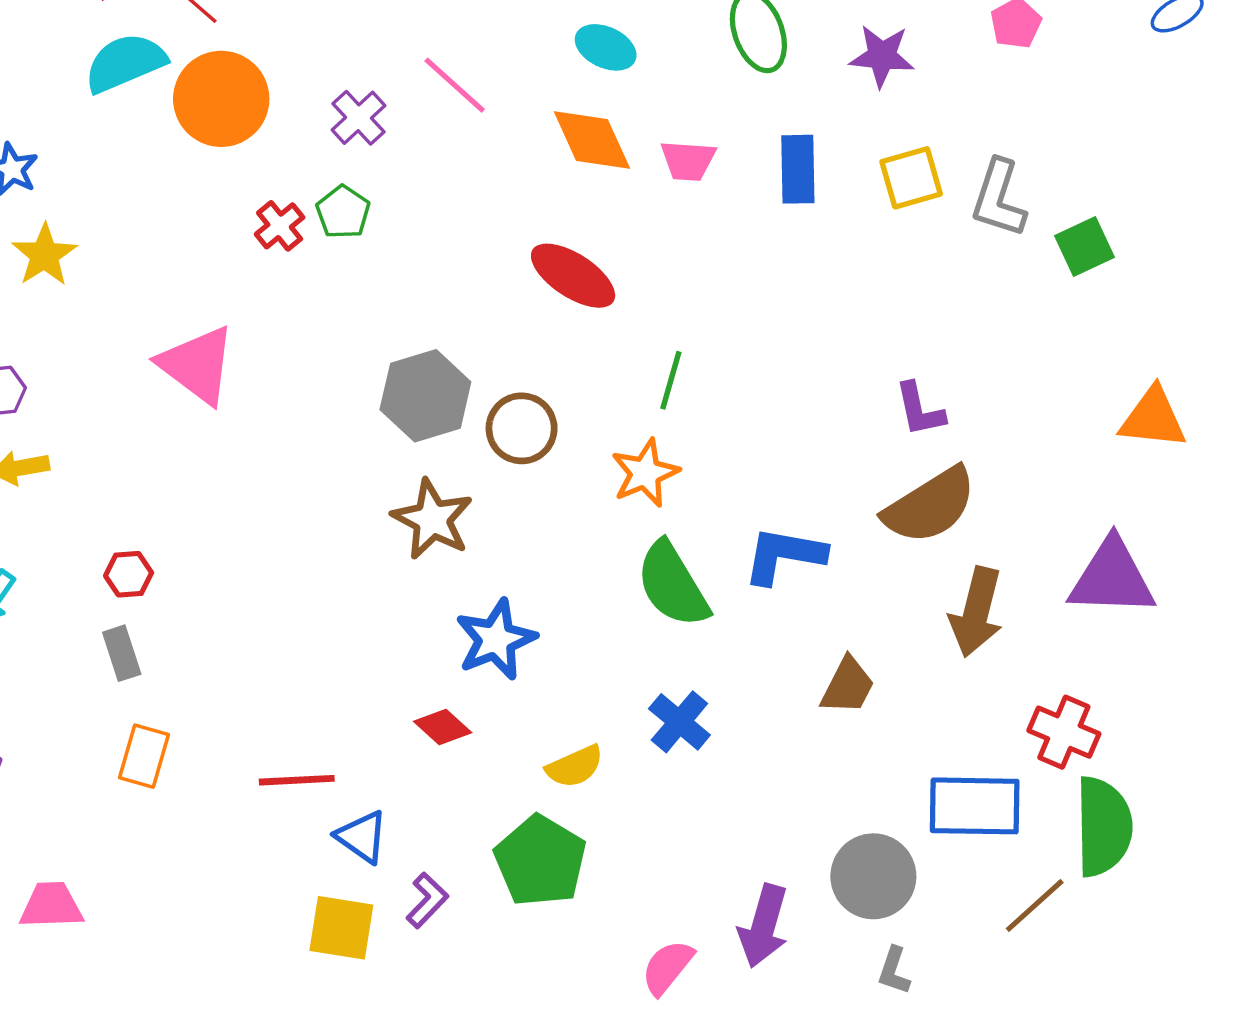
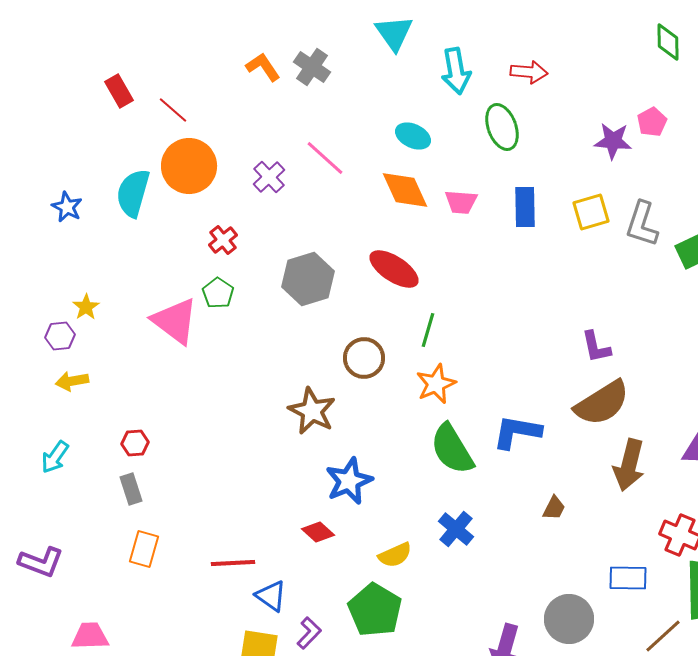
purple star: (882, 56) -> (613, 141), moved
cyan semicircle: (125, 63) -> (133, 193), moved, turned -51
green pentagon: (343, 212) -> (218, 293), moved
yellow star: (44, 255) -> (86, 307), moved, size x0.7
green line: (671, 380) -> (428, 330), moved
gray hexagon: (425, 396) -> (308, 279), moved
brown trapezoid: (848, 686) -> (554, 508), size x0.7
blue rectangle: (975, 806) -> (628, 578), size x0.7

